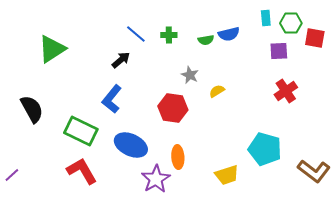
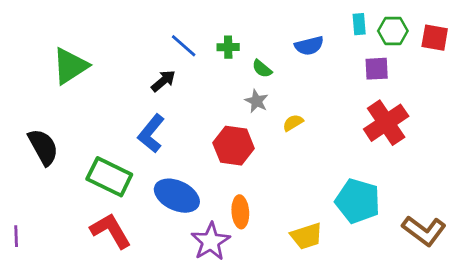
red square: (315, 38) -> (435, 38), moved
green semicircle: (206, 40) -> (262, 69), moved, turned 49
red cross: (286, 91) -> (386, 123), size x1.4
purple line: (12, 175) -> (16, 236), turned -49

